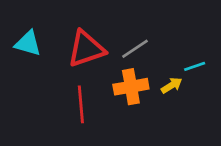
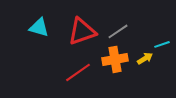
red line: (81, 104) -> (78, 72), turned 60

